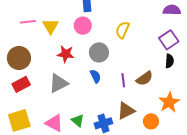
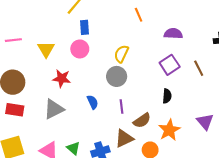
pink line: (28, 22) -> (13, 40), moved
gray circle: (99, 52) -> (117, 76), moved
black semicircle: (169, 61) -> (167, 96), moved
brown semicircle: (144, 78) -> (142, 121), moved
red rectangle: (21, 84) -> (15, 110), turned 36

